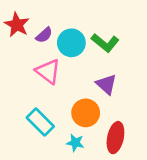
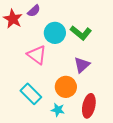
purple semicircle: (44, 35) -> (34, 11), moved
purple triangle: (106, 84) -> (82, 65), turned 36

